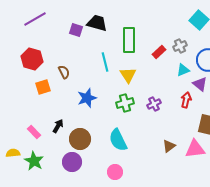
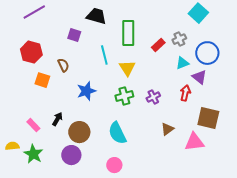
purple square: (76, 30) -> (74, 35), moved
orange square: (43, 87) -> (42, 80), turned 35
brown triangle: (169, 146) -> (167, 129), moved

